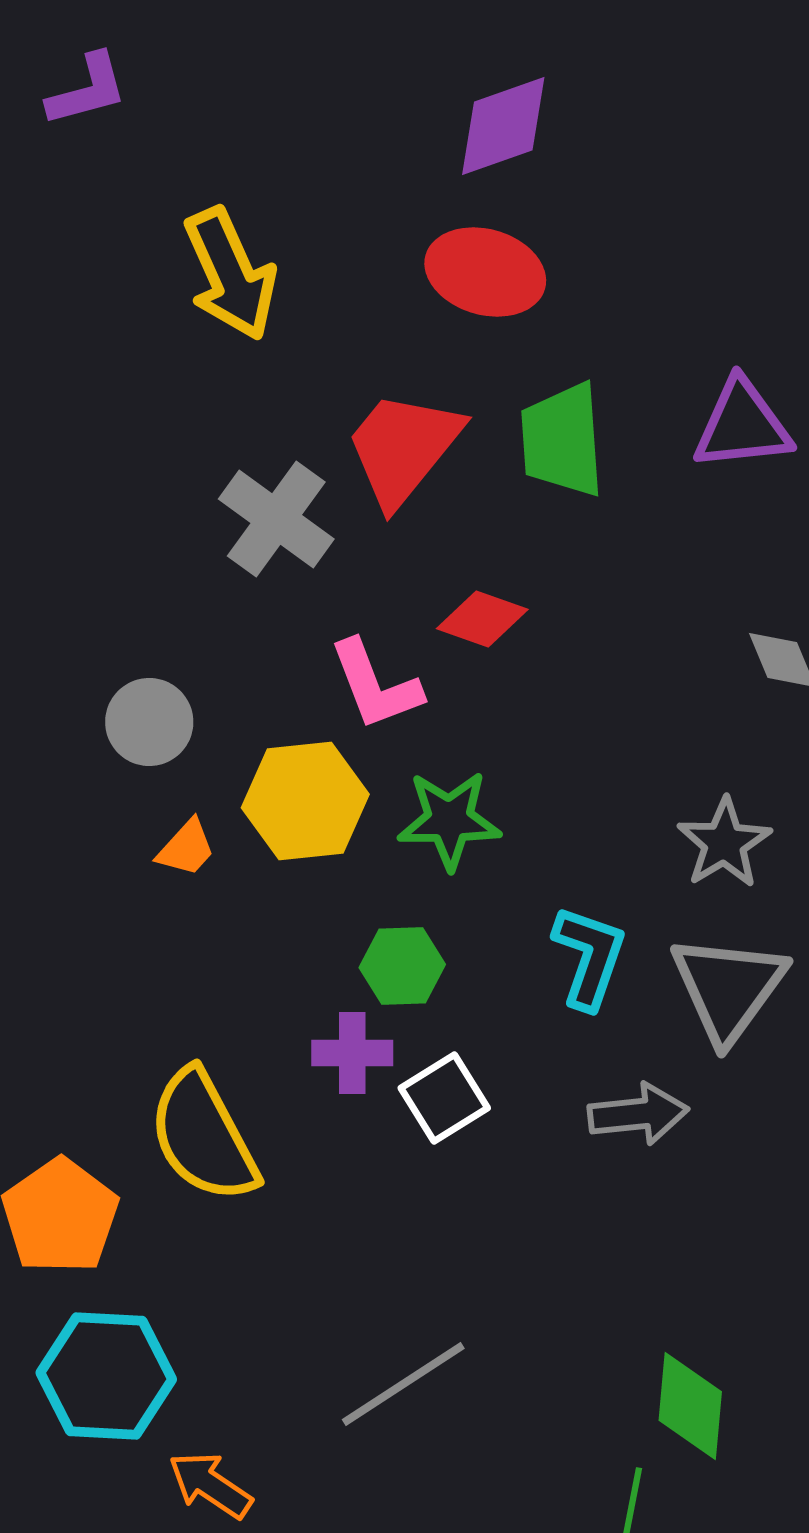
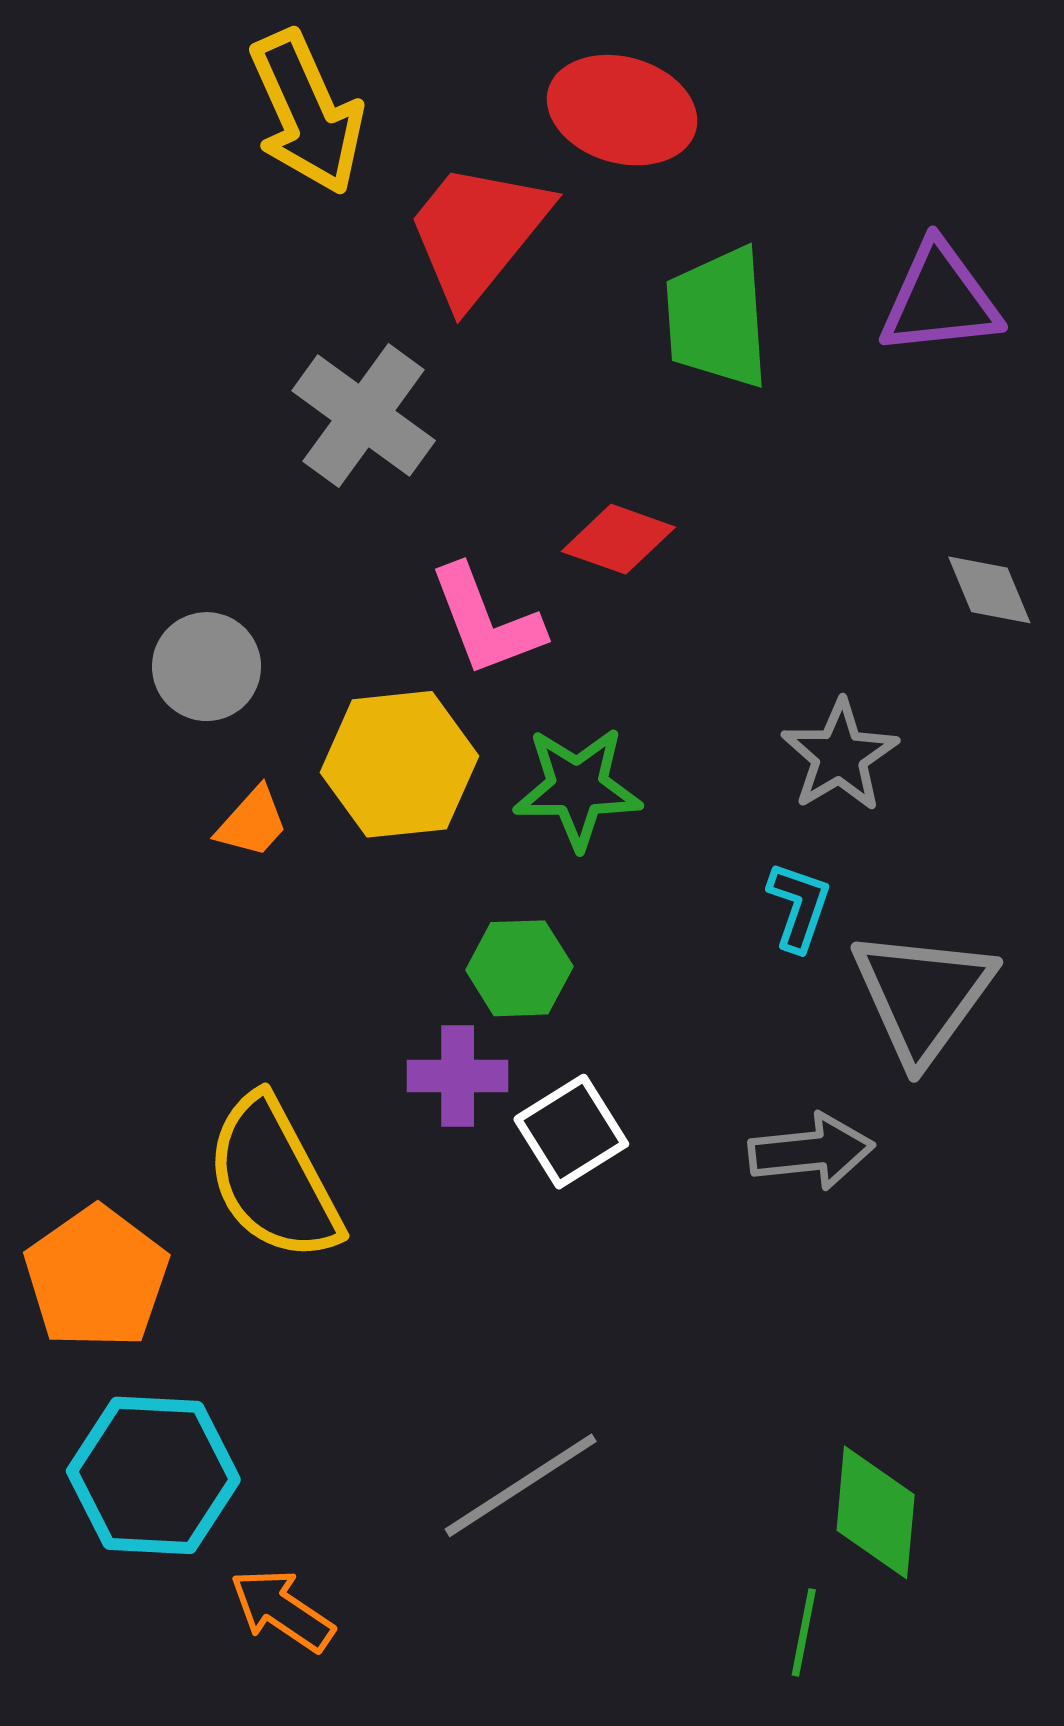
red trapezoid: (403, 448) -> (477, 233), moved
gray star: (724, 843) -> (840, 756), moved
cyan L-shape: (589, 957) -> (799, 907), moved, size x0.7

